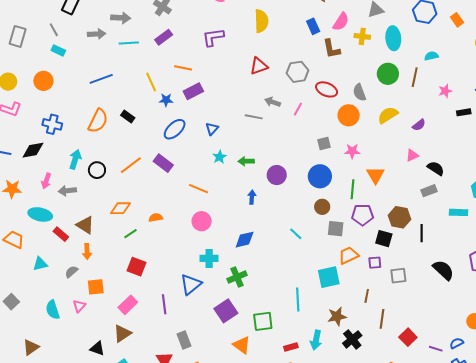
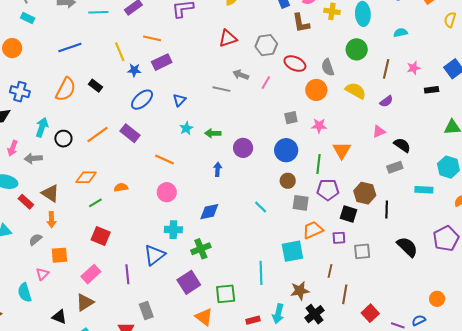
brown line: (415, 77) -> (386, 69), moved
yellow semicircle: (388, 115) -> (356, 91), turned 60
cyan semicircle: (53, 310) -> (25, 293), moved

